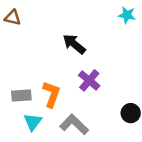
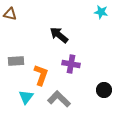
purple cross: (89, 80) -> (71, 64), turned -30
gray rectangle: (21, 96) -> (16, 61), moved

